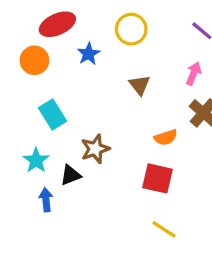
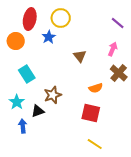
red ellipse: (57, 24) -> (30, 19), turned -55
yellow circle: (131, 29) -> (61, 18), moved

